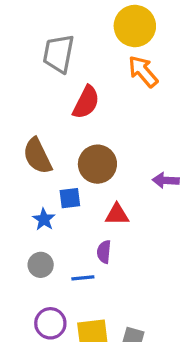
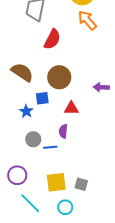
brown semicircle: (37, 156) -> (22, 72), turned 150
gray circle: (41, 265) -> (33, 139), moved
purple circle: (50, 323) -> (17, 175), moved

